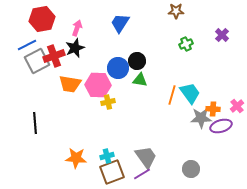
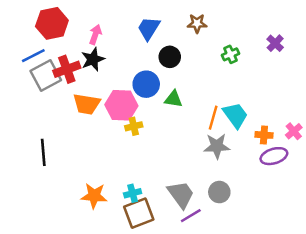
brown star: (176, 11) -> (197, 23), moved
black circle: (137, 61) -> (170, 57), moved
gray star: (201, 118) -> (217, 146), moved
gray circle: (191, 169) -> (219, 192), moved
purple line: (142, 174) -> (191, 216), moved

